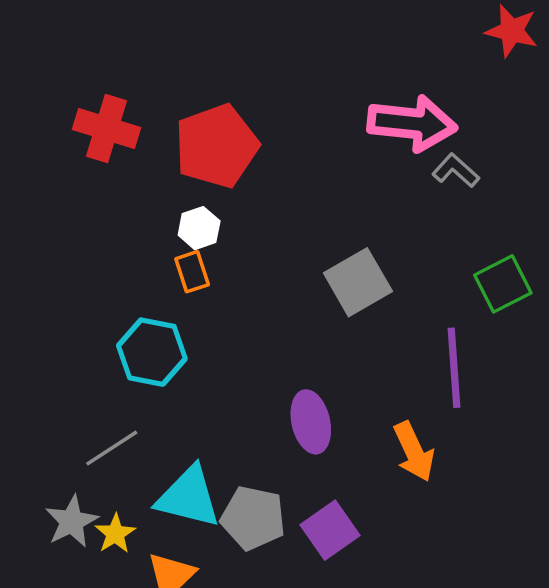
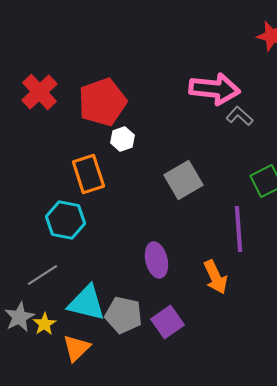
red cross: (107, 129) -> (39, 92), turned 30
white hexagon: (199, 228) -> (122, 139), moved
orange rectangle: (192, 272) -> (88, 174), size x1.6

